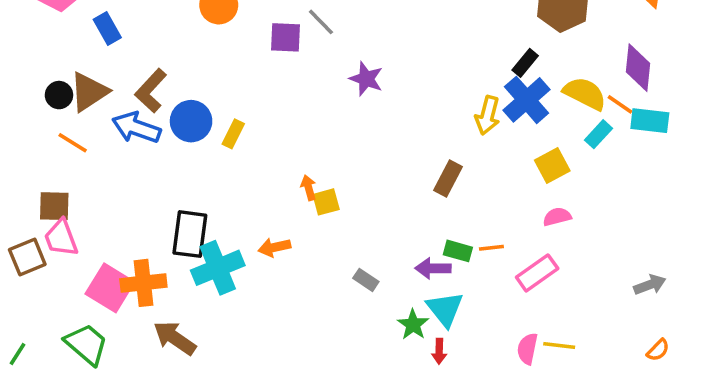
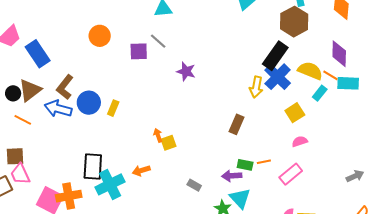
blue rectangle: (107, 28) -> (38, 54), size x1.5
black rectangle: (525, 63) -> (275, 56), size x1.8

